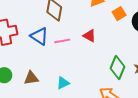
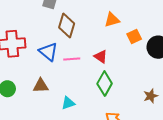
green diamond: (118, 68) -> (105, 84), moved
brown triangle: (31, 78) -> (41, 86), moved

